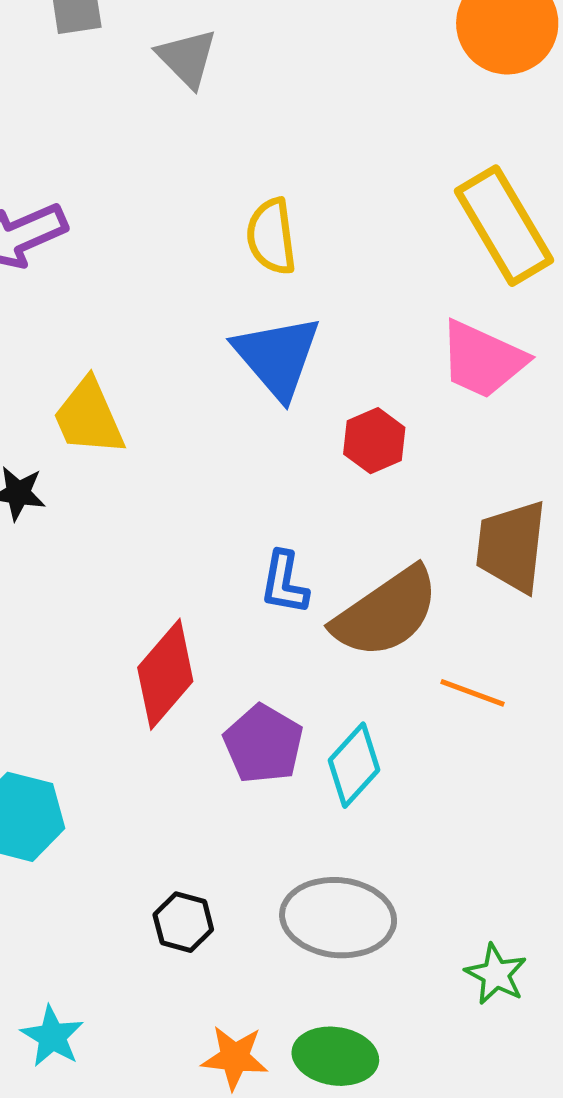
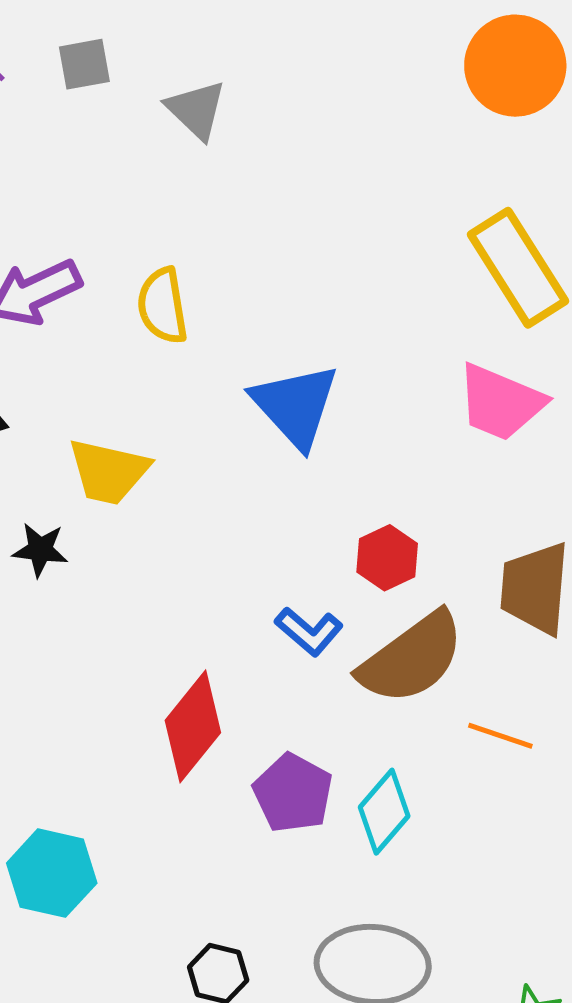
yellow semicircle: (271, 236) -> (162, 306), moved
yellow trapezoid: (89, 417) -> (109, 472), turned -52
red hexagon: (374, 441) -> (387, 558), moved
blue L-shape: (284, 583) -> (309, 631), turned -58

